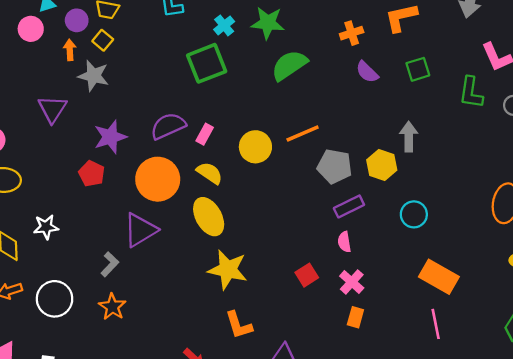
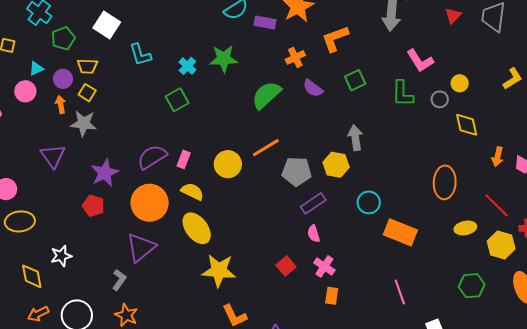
green square: (207, 63) -> (177, 100), size x0.7
green semicircle: (289, 65) -> (266, 95), moved
orange rectangle: (439, 277) -> (400, 232), moved

